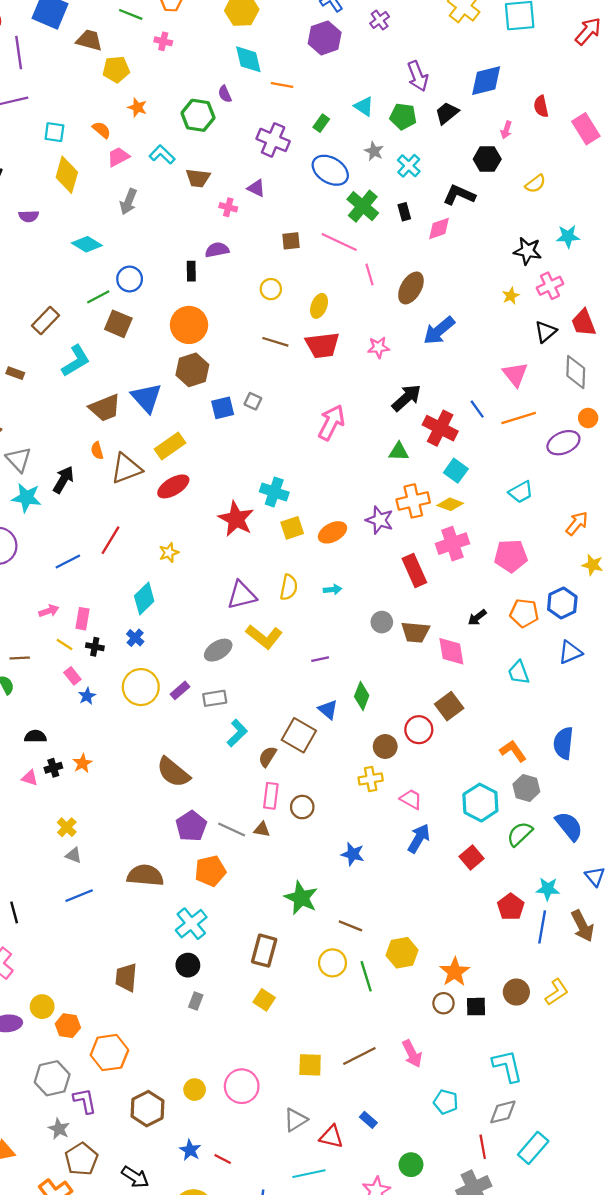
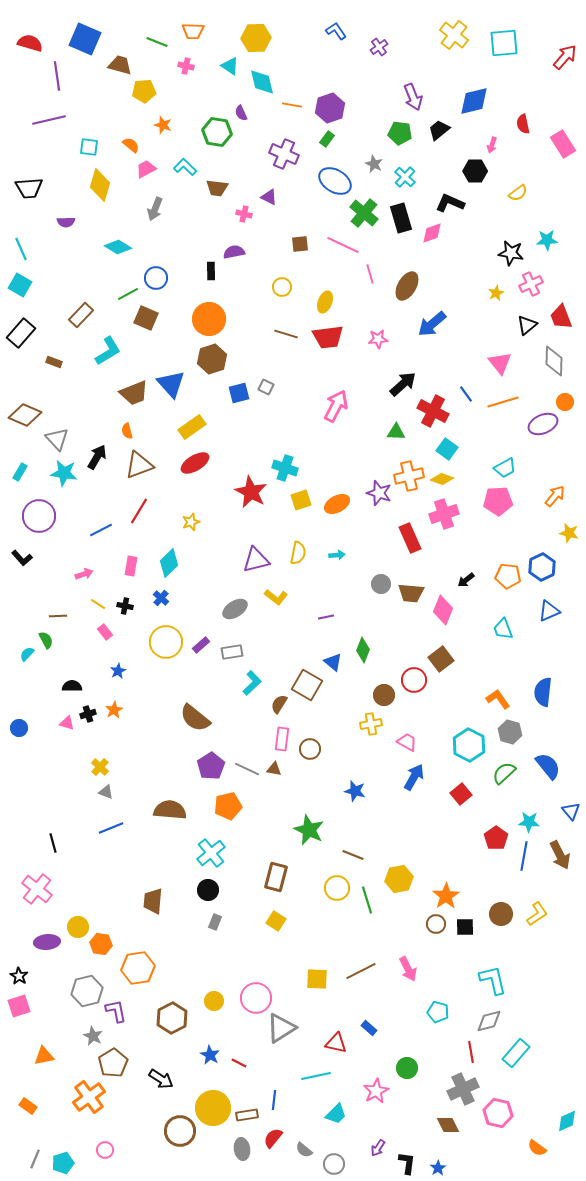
purple hexagon: (325, 38) -> (330, 108), moved
cyan triangle: (364, 106) -> (230, 66), moved
black rectangle: (404, 212) -> (401, 218), size x1.8
brown triangle: (126, 468) -> (139, 465), moved
pink pentagon: (511, 556) -> (498, 501), moved
pink rectangle: (82, 619) -> (131, 566), moved
yellow L-shape: (264, 637) -> (276, 597), size x0.7
pink diamond: (451, 651) -> (443, 610), turned 32
blue star: (87, 696) -> (118, 671), moved
gray triangle: (295, 1120) -> (281, 1028), moved, size x1.4

